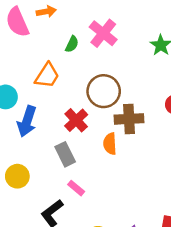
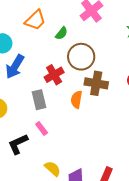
green semicircle: (72, 44) -> (62, 33), moved
orange trapezoid: (47, 76) -> (35, 20), moved

